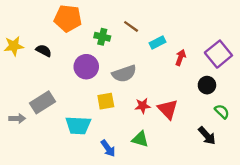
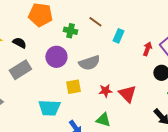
cyan rectangle: (158, 43) -> (118, 36), turned -40
red arrow: (181, 57) -> (147, 49), moved
gray rectangle: (43, 102) -> (20, 70), moved

